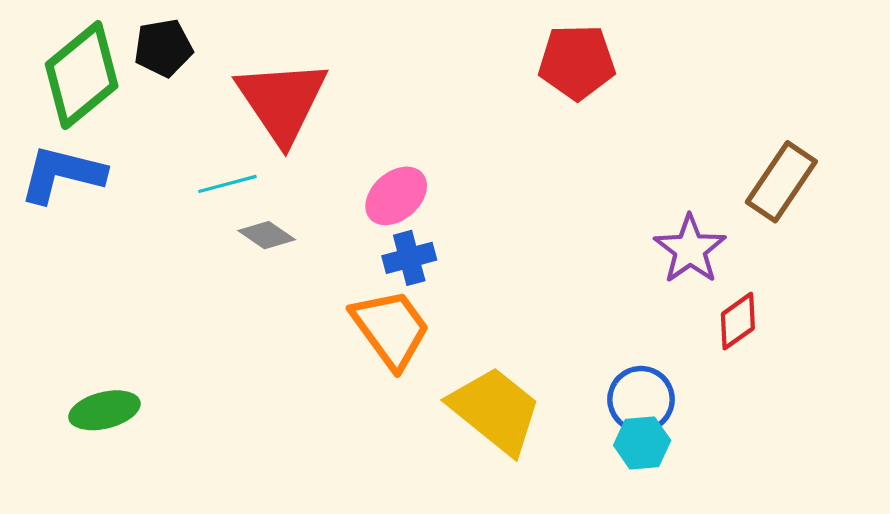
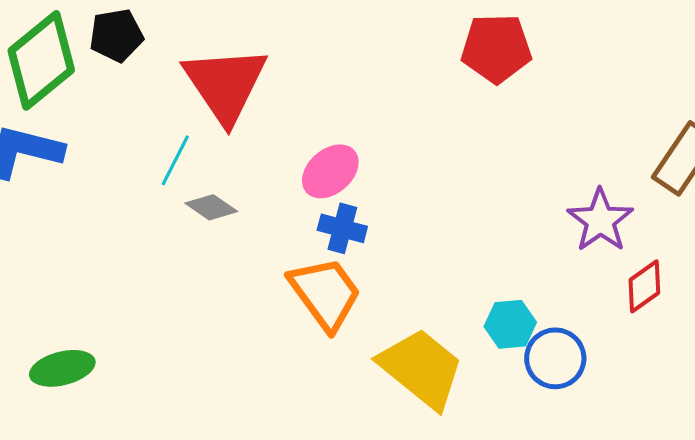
cyan line: (227, 184) -> (175, 160), turned -48
blue cross: (409, 258) -> (342, 228), turned 30
cyan hexagon: (642, 443) -> (510, 324), moved

